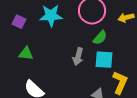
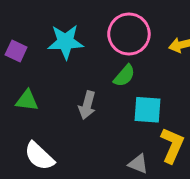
green semicircle: (100, 38) -> (124, 76), moved
gray arrow: (78, 57) -> (87, 105), moved

